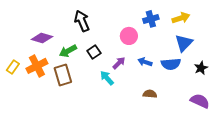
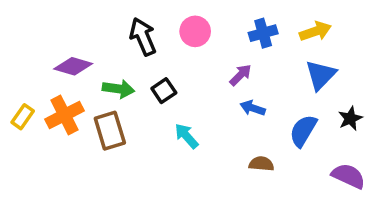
pink circle: (129, 36) -> (195, 31), moved
green arrow: (68, 51) -> (118, 89), turned -144
purple arrow: (119, 63) -> (240, 75), moved
blue semicircle: (171, 64) -> (303, 131), moved, turned 126

